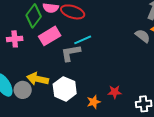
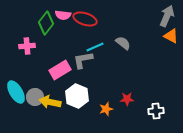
pink rectangle: (50, 36) -> (60, 70), moved
gray semicircle: (143, 36) -> (123, 43), moved
yellow arrow: (38, 79) -> (50, 102), moved

